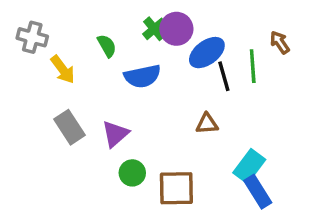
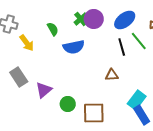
blue ellipse: (207, 53) -> (125, 20), moved
green line: (253, 66) -> (139, 41), turned -36
gray rectangle: (70, 127) -> (19, 77), moved
purple triangle: (115, 134) -> (44, 90), moved

